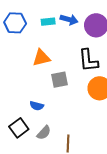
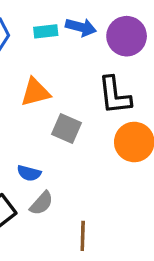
gray square: (59, 80) -> (67, 129), turned 36
gray semicircle: (44, 133) -> (41, 203), moved

